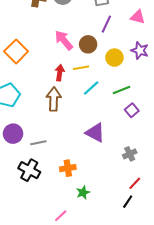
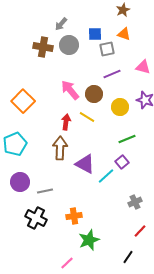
purple line: (106, 24) -> (112, 74), turned 42
yellow line: (81, 68) -> (87, 117), turned 42
cyan line: (91, 88) -> (106, 176), moved
purple square: (132, 110) -> (122, 162), moved
purple triangle: (95, 133) -> (85, 164), moved
green star: (83, 192) -> (89, 240), size x1.5
black line: (128, 202) -> (128, 257), moved

